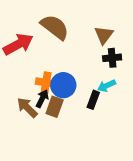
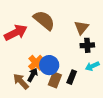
orange cross: (46, 83) -> (36, 63), turned 35
cyan arrow: (106, 86) -> (92, 66), moved
brown rectangle: (55, 107) -> (55, 80), moved

